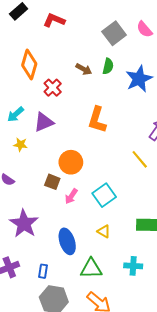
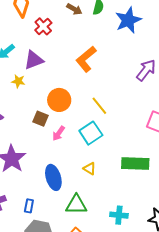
orange L-shape: (97, 120) -> (86, 59), turned 32
yellow star: (20, 145) -> (18, 81), moved
yellow line: (140, 159) -> (99, 106), moved
cyan cross: (133, 266) -> (119, 215), moved

